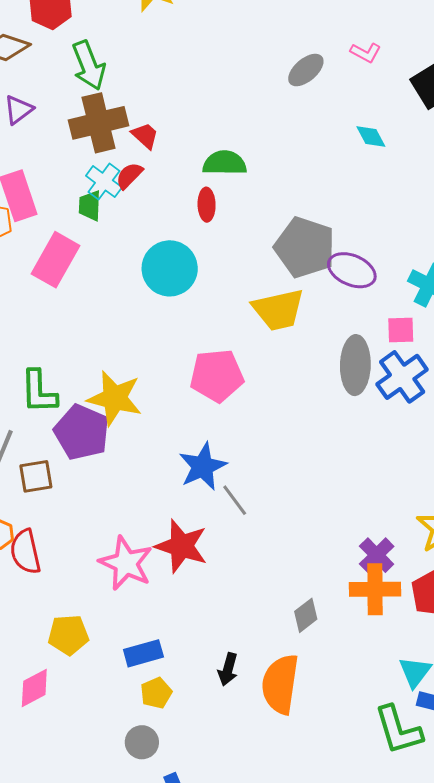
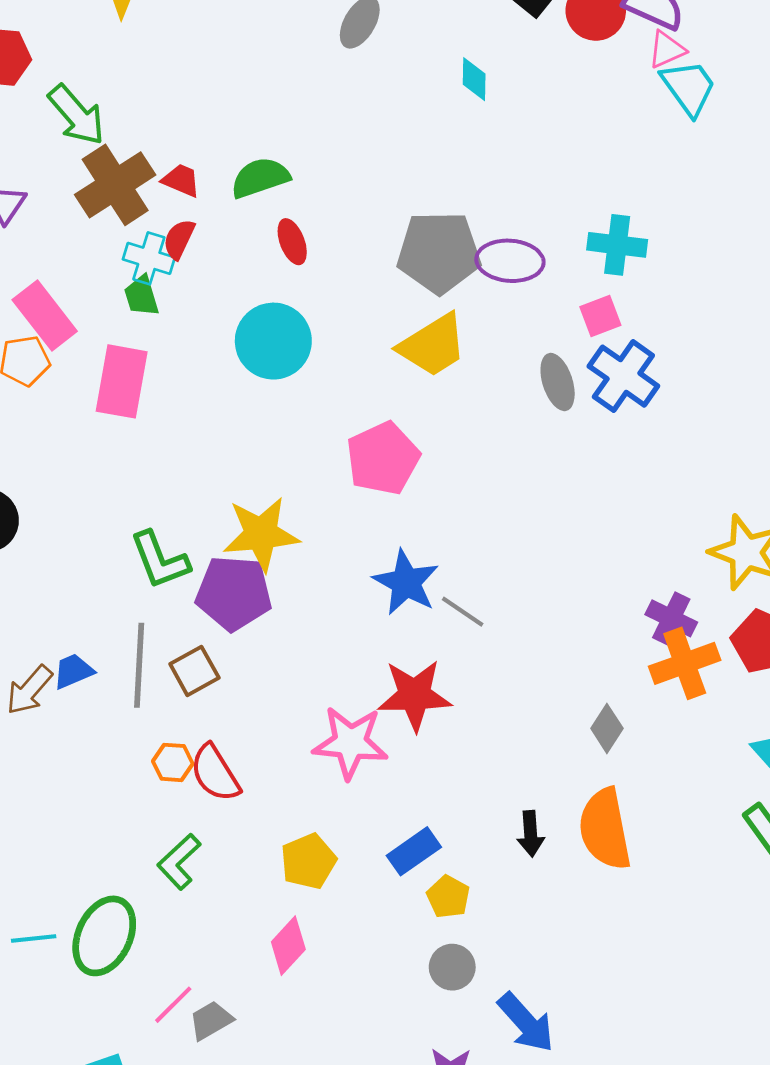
cyan diamond: (371, 137) -> (474, 79), turned 48
green semicircle: (225, 163) -> (260, 178), moved
gray ellipse: (355, 365) -> (558, 382), size x0.7

